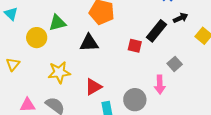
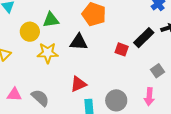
yellow star: (59, 72) -> (48, 53), moved
pink arrow: (160, 84) -> (149, 97), moved

